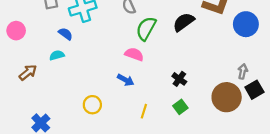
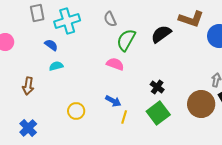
cyan semicircle: (57, 55) -> (56, 66), moved
brown arrow: (28, 72) -> (28, 86), moved, turned 138
blue arrow: (126, 80) -> (113, 101), moved
green square: (180, 107) -> (158, 113), size x1.6

